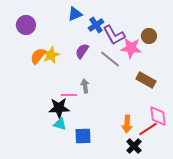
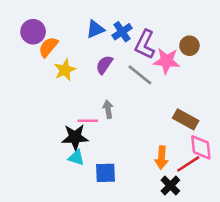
blue triangle: (75, 14) -> (95, 29), moved
purple L-shape: (114, 35) -> (145, 44), turned 55
orange semicircle: (38, 56) -> (48, 47), moved
brown rectangle: (146, 80) -> (186, 119), moved

